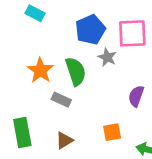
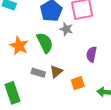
gray rectangle: (61, 100) -> (38, 73), moved
brown triangle: (64, 140) -> (56, 72), moved

